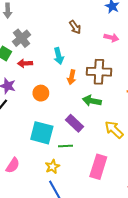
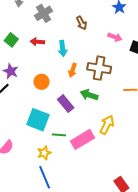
gray cross: (22, 38) -> (44, 13), moved
red arrow: (25, 63) -> (37, 42), moved
purple rectangle: (75, 123) -> (66, 104), moved
yellow arrow: (114, 130) -> (107, 125), turned 66
pink rectangle: (98, 167) -> (83, 139), moved, turned 35

